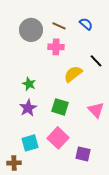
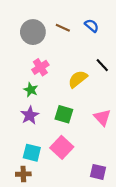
pink cross: (56, 47) -> (40, 67), moved, turned -35
cyan square: (30, 143) -> (32, 153), turned 30
purple square: (83, 154) -> (98, 172), moved
brown cross: (14, 163) -> (23, 174), moved

